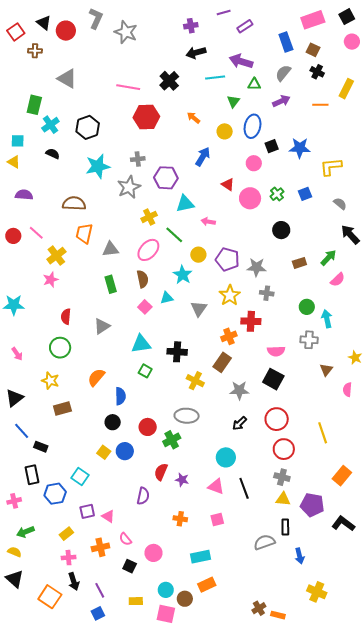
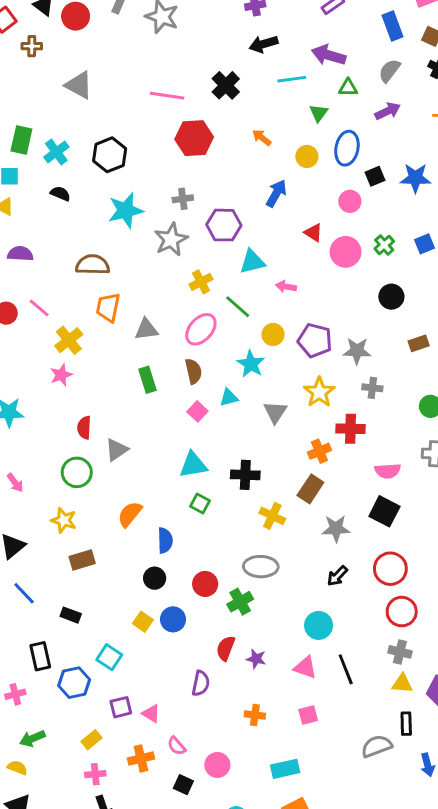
green rectangle: (34, 105) -> (21, 140), moved
gray triangle: (102, 326) -> (116, 450), moved
black rectangle: (41, 447) -> (71, 615), moved

